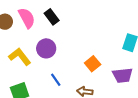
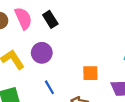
orange square: (93, 64) -> (90, 73), turned 35

